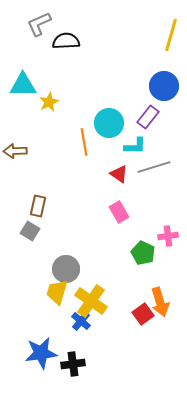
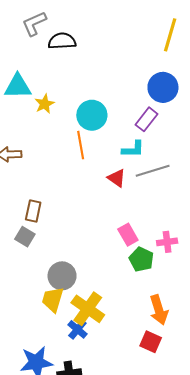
cyan circle: (109, 123) -> (92, 115), moved
pink rectangle: (119, 212) -> (128, 235), moved
red square: (143, 314) -> (151, 342), moved, turned -30

